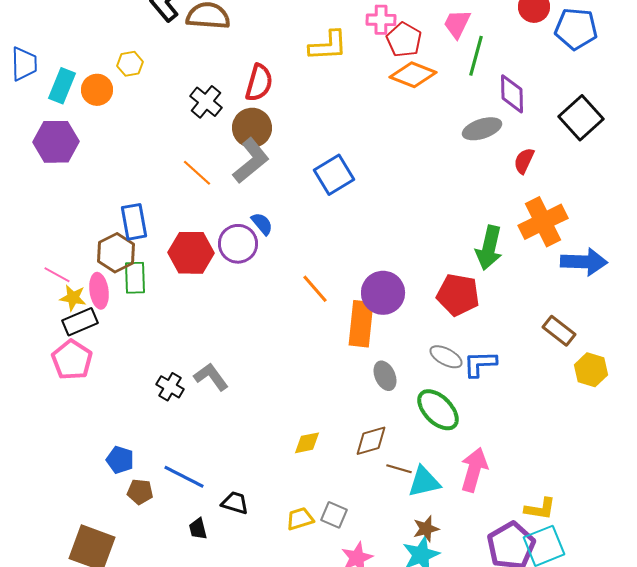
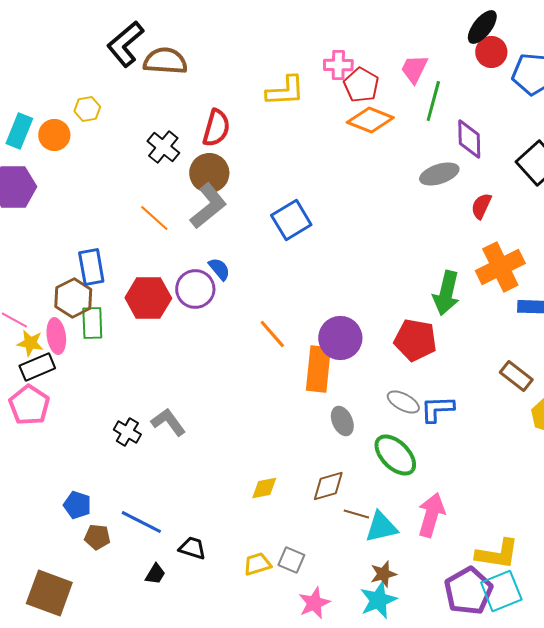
yellow L-shape: (540, 509) -> (497, 554), size x1.4
black trapezoid: (198, 529) -> (155, 574), turned -135

